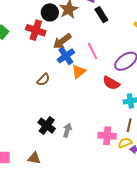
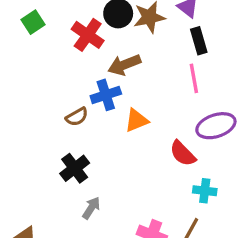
pink line: (92, 51) -> (194, 78), moved
blue cross: (66, 56) -> (106, 95), moved
black cross: (47, 126) -> (75, 168), moved

